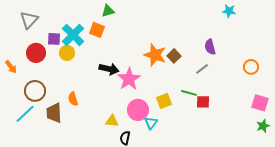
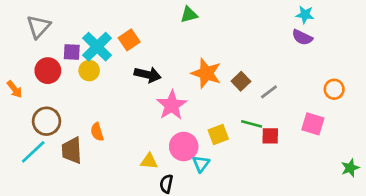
green triangle: (108, 11) -> (189, 15), moved
orange square: (97, 30) -> (129, 40), turned 35
purple semicircle: (210, 47) -> (302, 37), moved, turned -49
brown square: (174, 56) -> (241, 81), moved
black arrow: (109, 69) -> (148, 75), moved
pink square: (260, 103) -> (313, 124), moved

